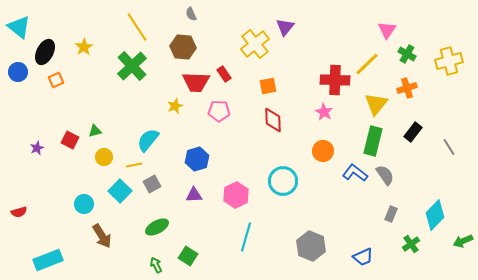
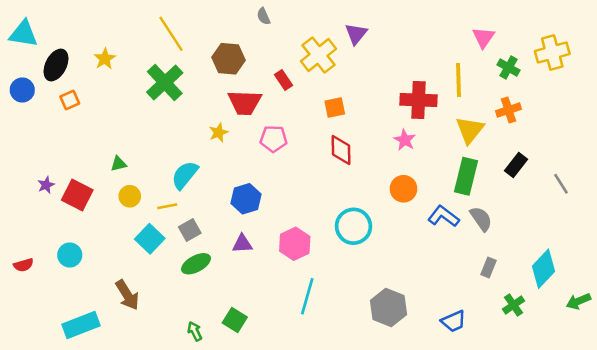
gray semicircle: (191, 14) -> (264, 16), moved
cyan triangle: (19, 27) -> (24, 34), turned -30
yellow cross: (449, 61) -> (552, 52), moved
yellow line: (367, 64) -> (458, 80), turned -48
red rectangle: (224, 74) -> (284, 80), moved
red square: (70, 140) -> (77, 195), moved, size x1.4
cyan circle: (84, 204) -> (70, 255), moved
green ellipse: (157, 227) -> (196, 264), moved
cyan rectangle: (48, 260) -> (81, 325), moved

